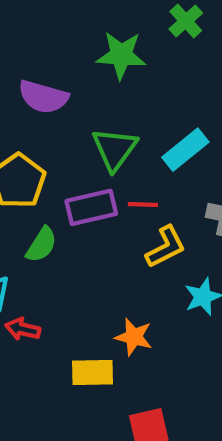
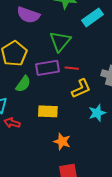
cyan rectangle: (185, 150) -> (93, 17), moved
orange star: (134, 337) -> (62, 141), moved
yellow rectangle: (93, 373) -> (48, 111), moved

